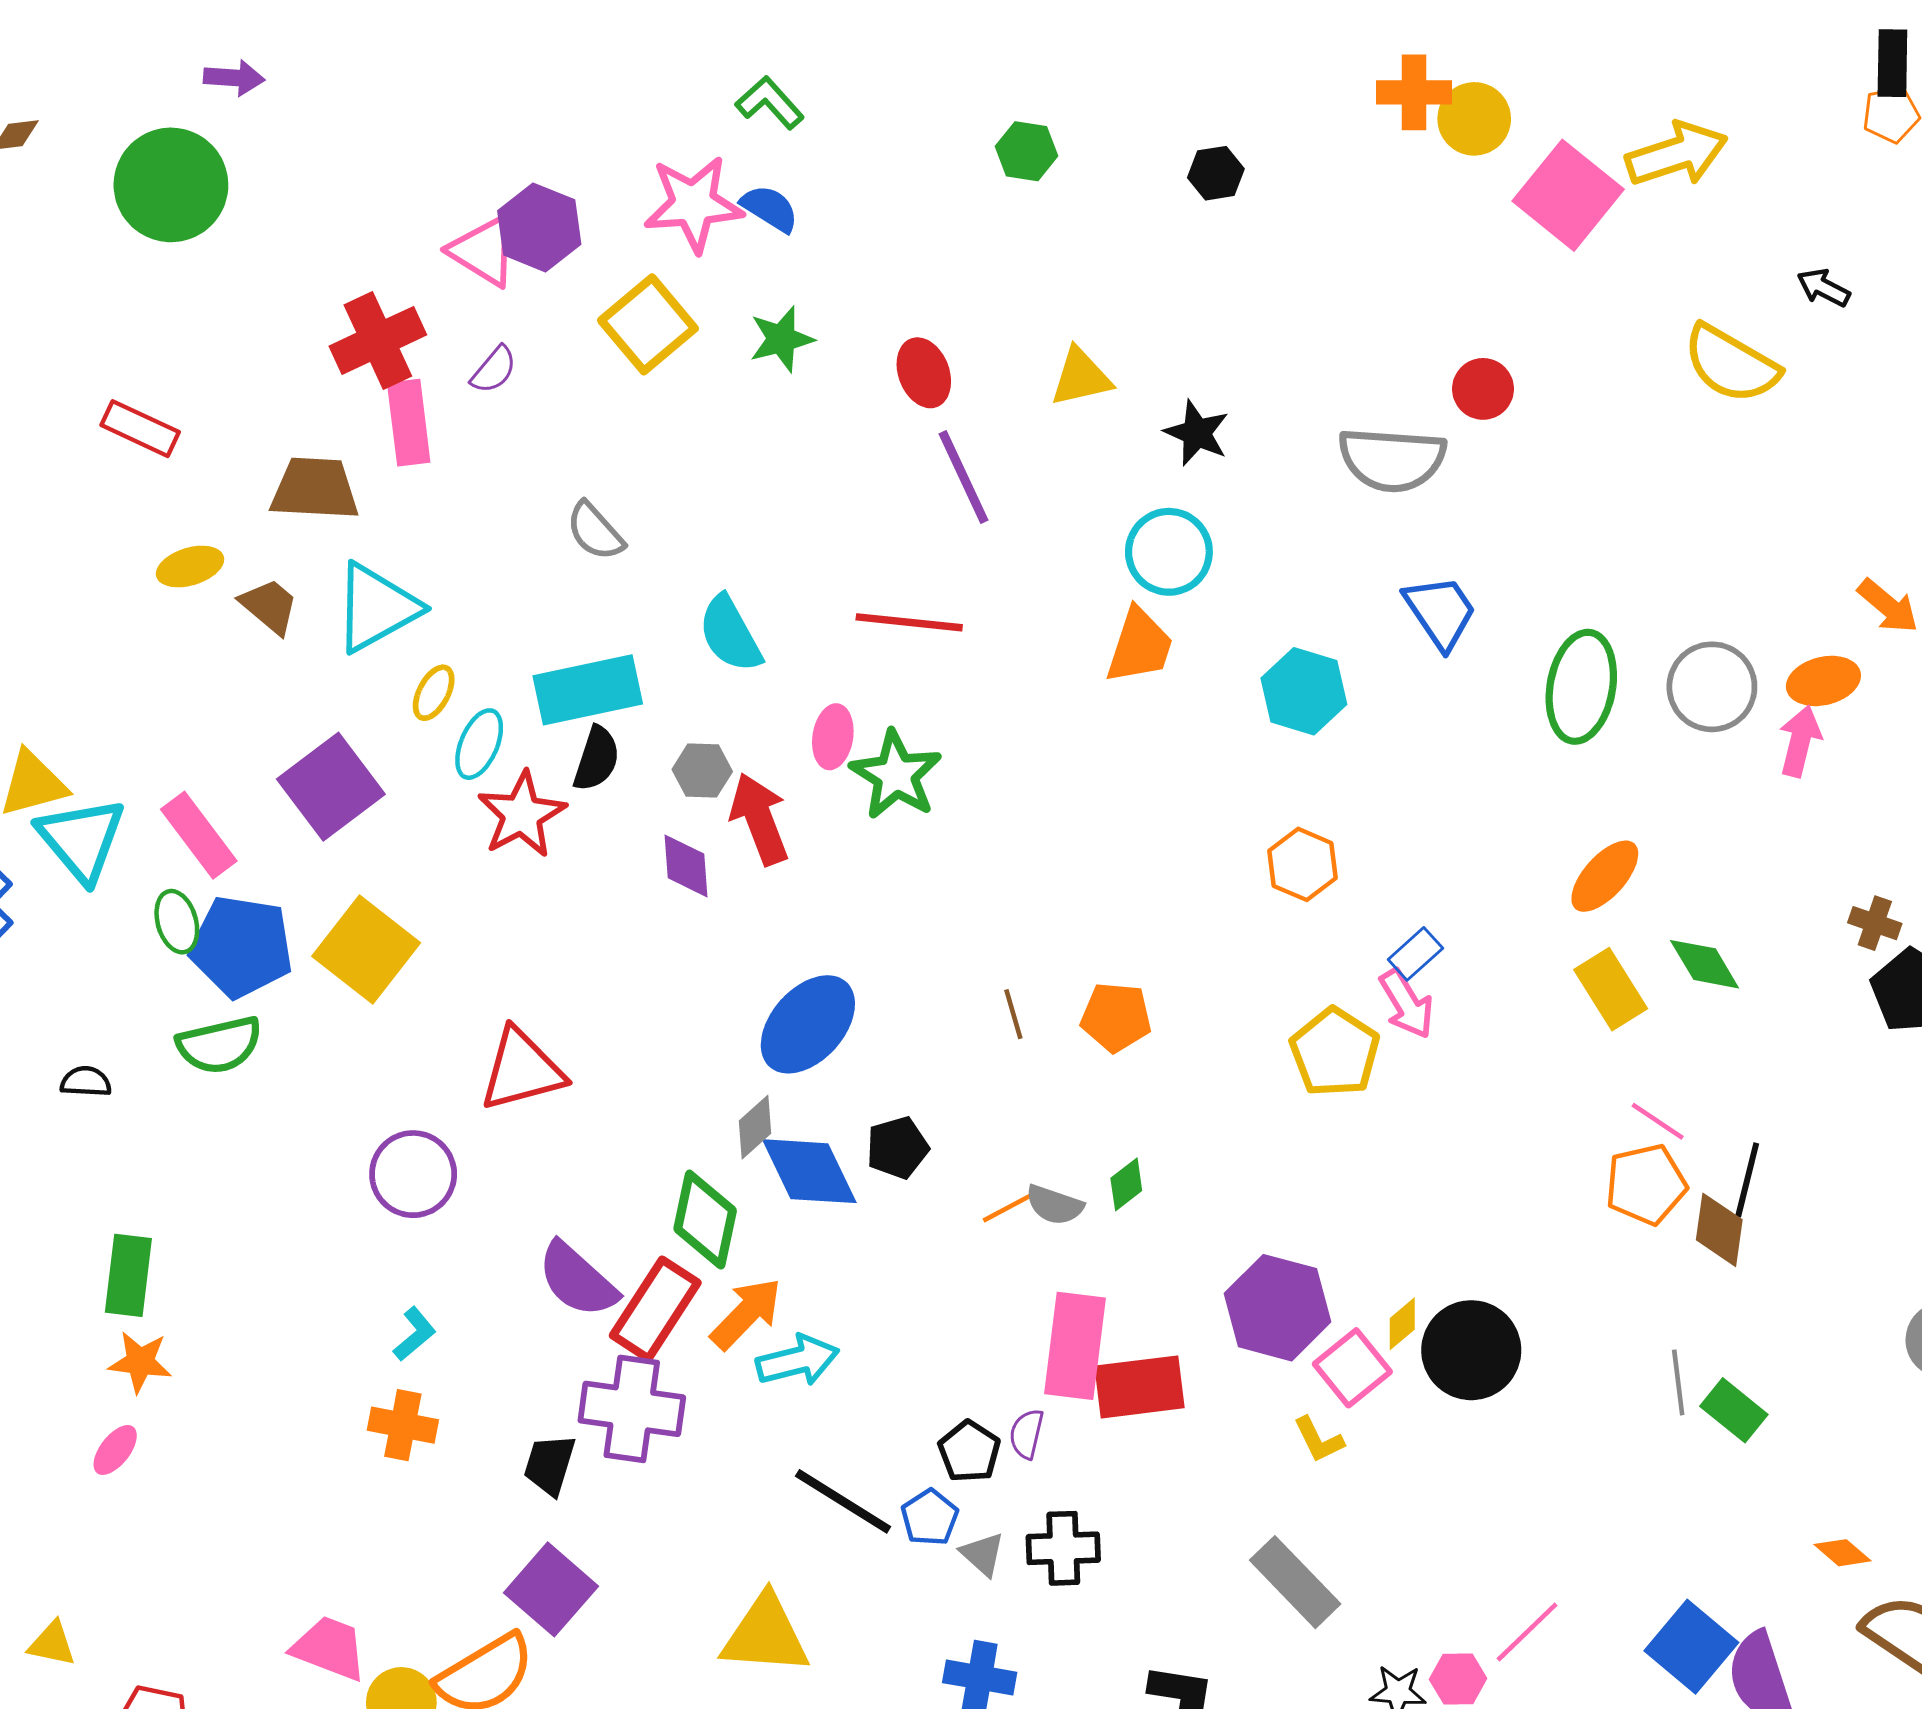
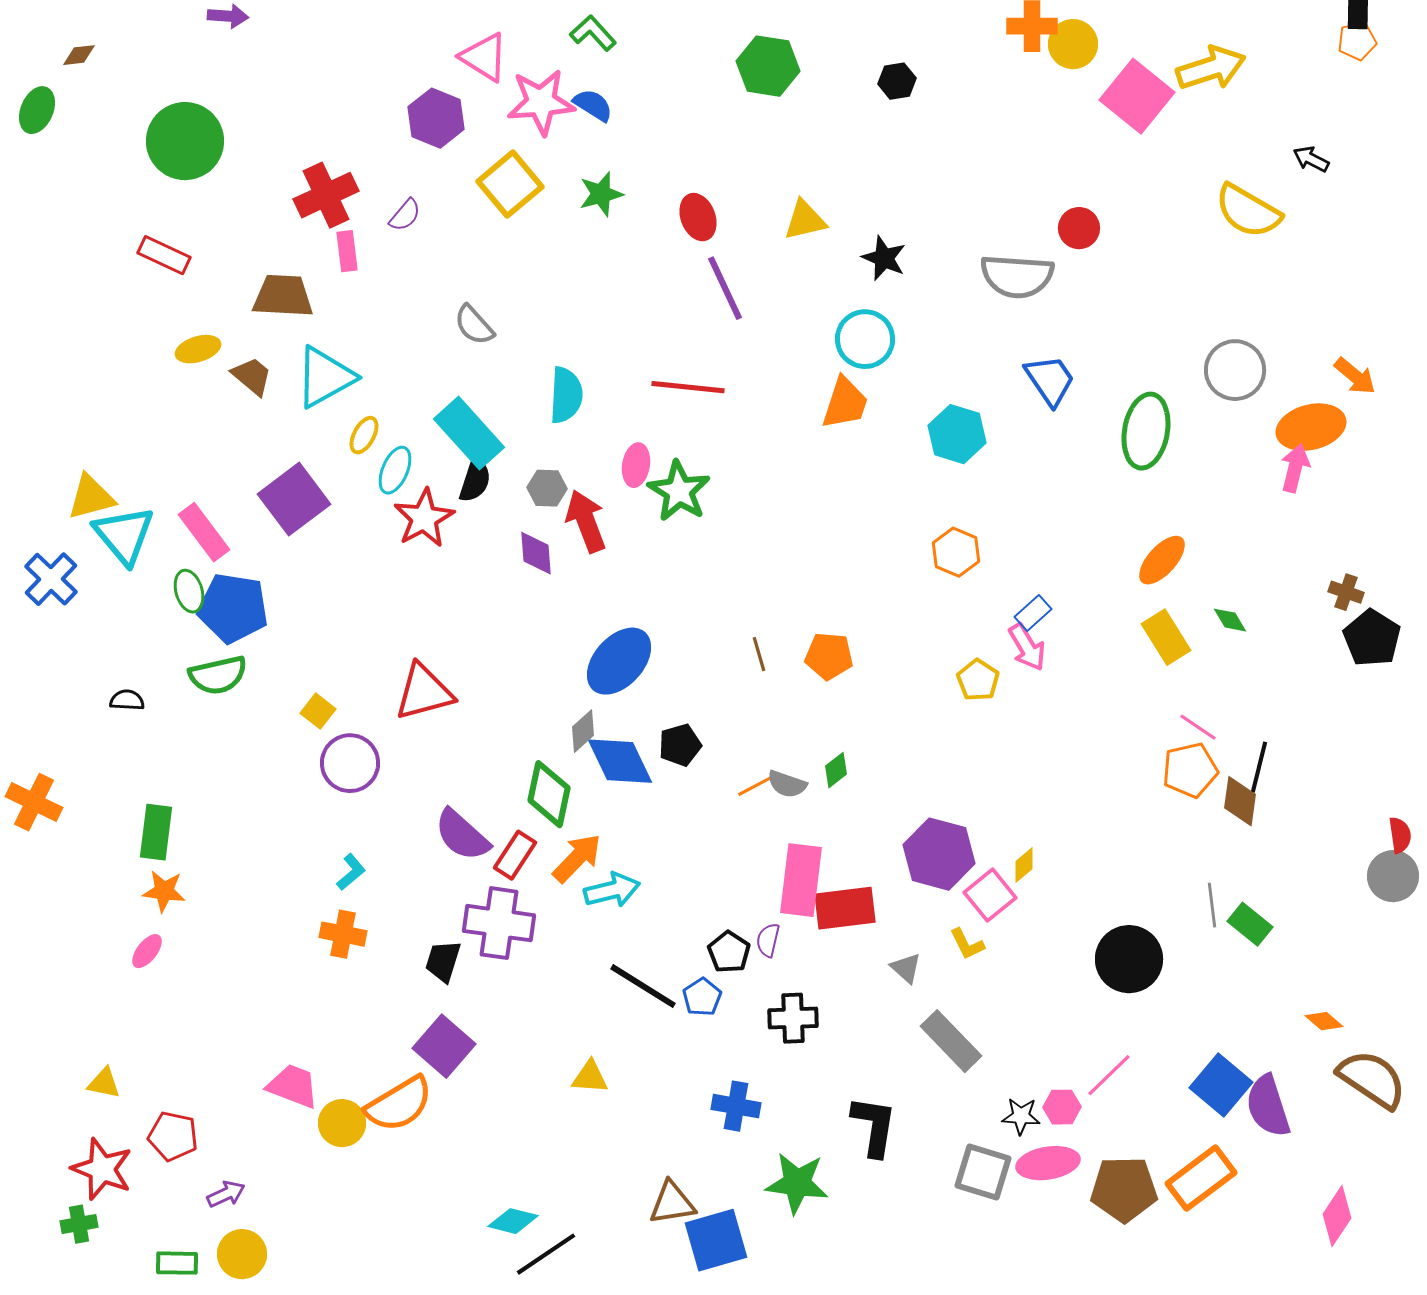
green hexagon: (1027, 151) -> (768, 66), size x1.5
green circle: (171, 185) -> (185, 141), moved
pink triangle: (484, 251) -> (484, 57), moved
pink rectangle: (409, 423) -> (347, 251), size x0.7
cyan semicircle: (730, 634) -> (566, 395), turned -148
orange ellipse: (1823, 681) -> (1311, 427), size x1.4
gray circle: (1712, 687) -> (1235, 370), moved
cyan rectangle: (588, 690) -> (469, 433), turned 60
yellow square: (366, 950) -> (318, 711), moved, size x0.5
green diamond: (1705, 964) -> (1230, 620), size x0.7
yellow pentagon: (1335, 1052) -> (978, 680), size x0.7
red rectangle: (655, 1309) -> (515, 855), size x0.7
black circle: (1471, 1350) -> (1129, 959), moved
gray triangle: (983, 1554) -> (906, 968), moved
yellow triangle: (765, 1635) -> (590, 1077), size x0.6

